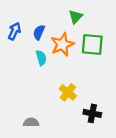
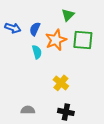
blue arrow: (14, 31) -> (13, 28), turned 84
black cross: (92, 113) -> (66, 112), moved

